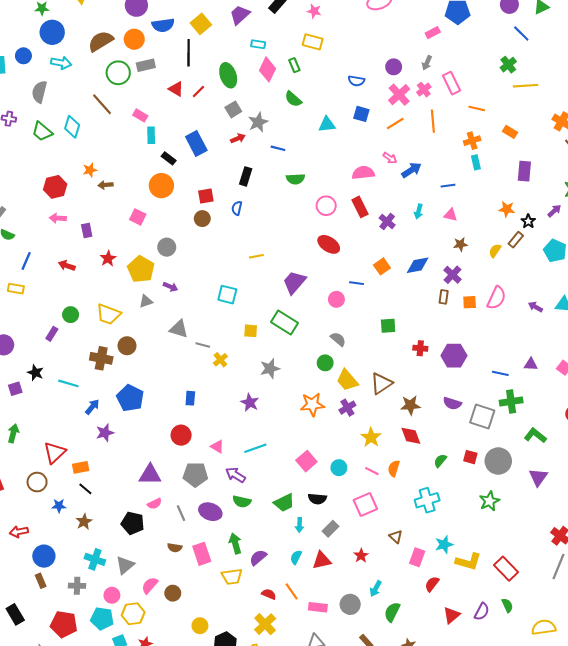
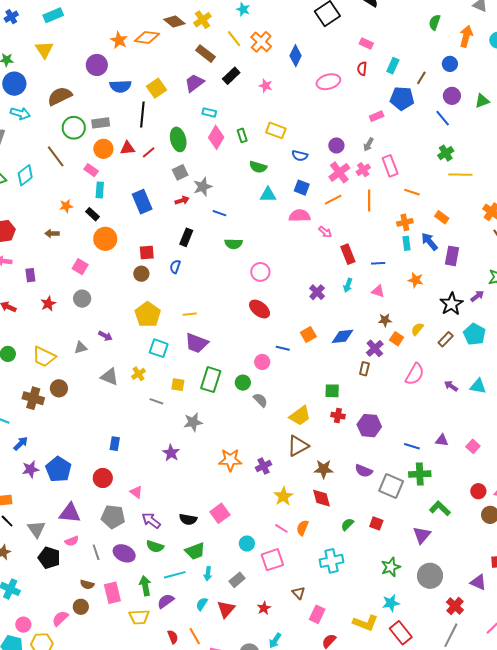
blue line: (521, 33) -> (443, 118), moved
orange circle: (134, 39) -> (103, 149), moved
yellow rectangle: (313, 42) -> (276, 130), moved
red triangle: (176, 89) -> (127, 148), turned -42
green semicircle: (293, 99) -> (258, 167), moved, turned -30
cyan diamond: (72, 127) -> (25, 175), turned 30
black rectangle: (169, 158) -> (92, 214), moved
orange star: (90, 170) -> (66, 206), moved
blue arrow: (411, 170) -> (430, 242), moved, turned -102
pink semicircle: (363, 173) -> (300, 216), moved
red rectangle: (360, 207) -> (348, 254), moved
orange star: (507, 209) -> (416, 280), moved
black star: (528, 221) -> (451, 304), size x1.6
brown rectangle: (516, 240) -> (446, 339), moved
gray circle: (167, 247) -> (82, 299), moved
yellow pentagon: (141, 269) -> (148, 315), moved
purple trapezoid: (294, 282) -> (197, 343), moved, turned -115
orange square: (470, 302) -> (397, 339), moved, turned 32
green rectangle: (284, 322) -> (211, 380), turned 70
green square: (388, 326) -> (332, 391), moved
gray line: (203, 345) -> (156, 401), moved
yellow cross: (220, 360) -> (139, 374), moved
green circle: (325, 363) -> (243, 383), moved
yellow trapezoid: (347, 380) -> (300, 416), moved, turned -90
blue pentagon: (130, 398) -> (58, 469), moved
cyan line: (255, 448) -> (175, 575), moved
gray circle: (498, 461) -> (430, 576), moved
cyan circle: (339, 468) -> (247, 544), moved
purple triangle: (538, 477) -> (422, 535), moved
black semicircle: (317, 499) -> (188, 519), moved
cyan star: (444, 545) -> (391, 603), moved
red triangle: (322, 560) -> (226, 609), turned -42
gray triangle: (125, 565) -> (36, 529), moved, turned -30
brown circle: (173, 593) -> (81, 607), moved
red semicircle: (269, 594) -> (173, 637), turned 40

